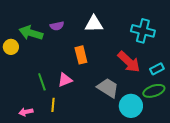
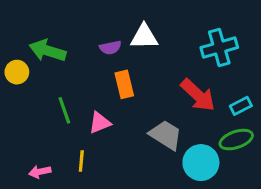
purple semicircle: (57, 26) -> (110, 48), moved
cyan cross: (143, 31) -> (219, 48), turned -30
green line: (42, 82) -> (64, 110), moved

